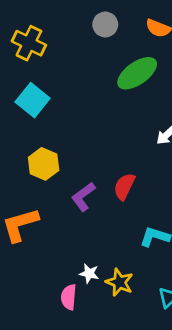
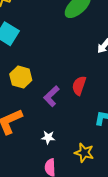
white star: (89, 273) -> (48, 137), moved

